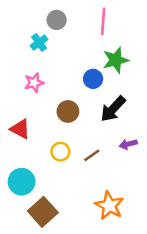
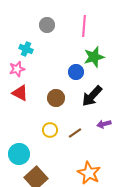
cyan cross: (39, 42) -> (26, 49), moved, turned -32
pink star: (34, 83) -> (17, 69), moved
red triangle: (20, 129) -> (20, 93), moved

